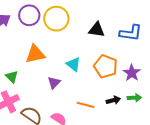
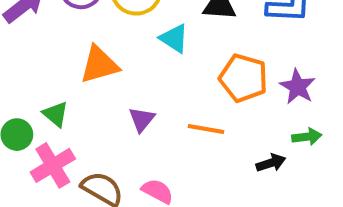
cyan triangle: (73, 64) -> (174, 38), moved
black arrow: (113, 100) -> (271, 163), moved
orange line: (85, 105) -> (206, 129), moved

